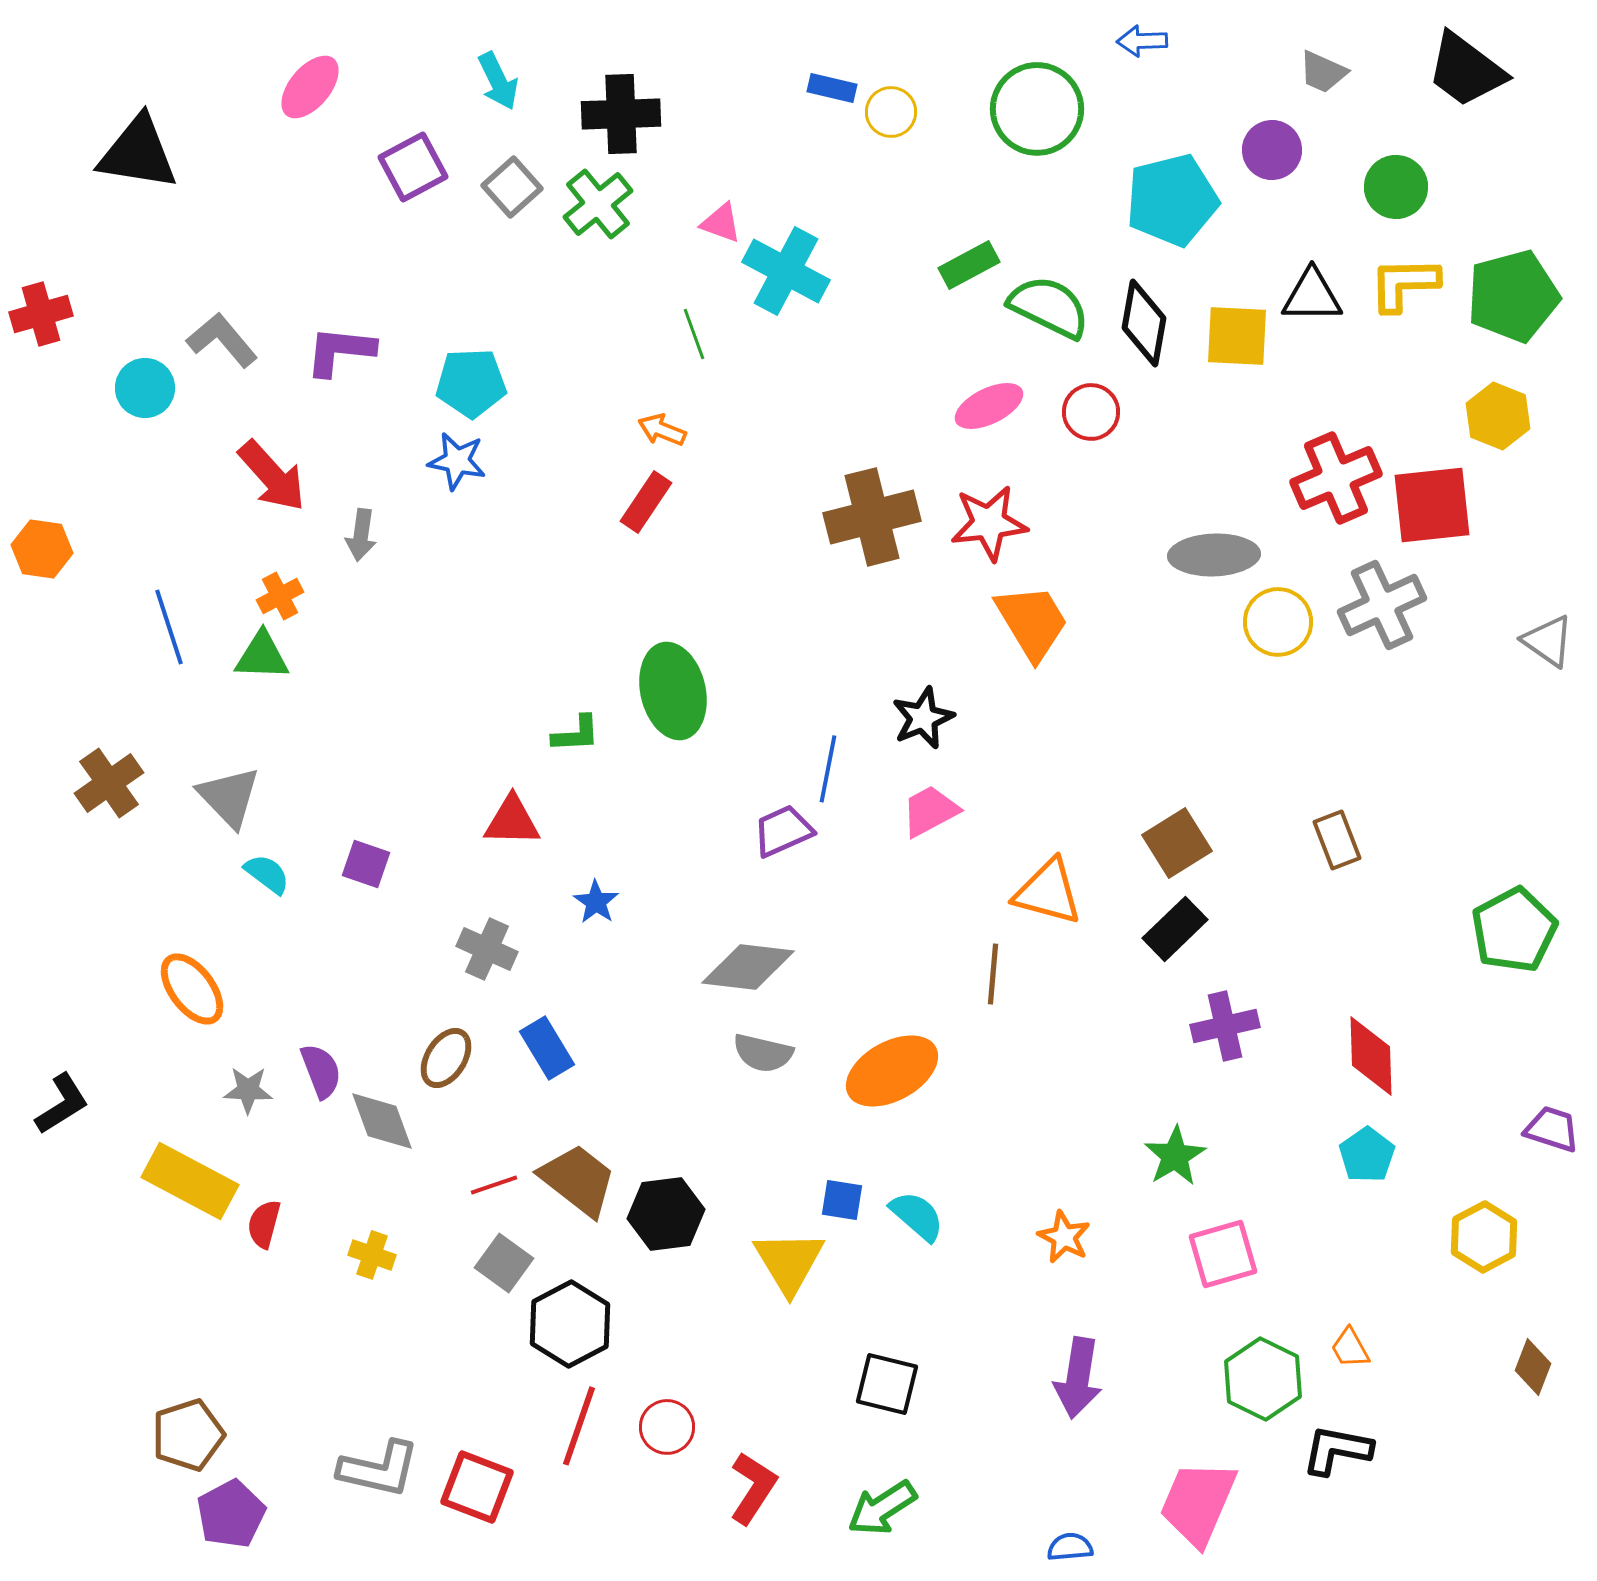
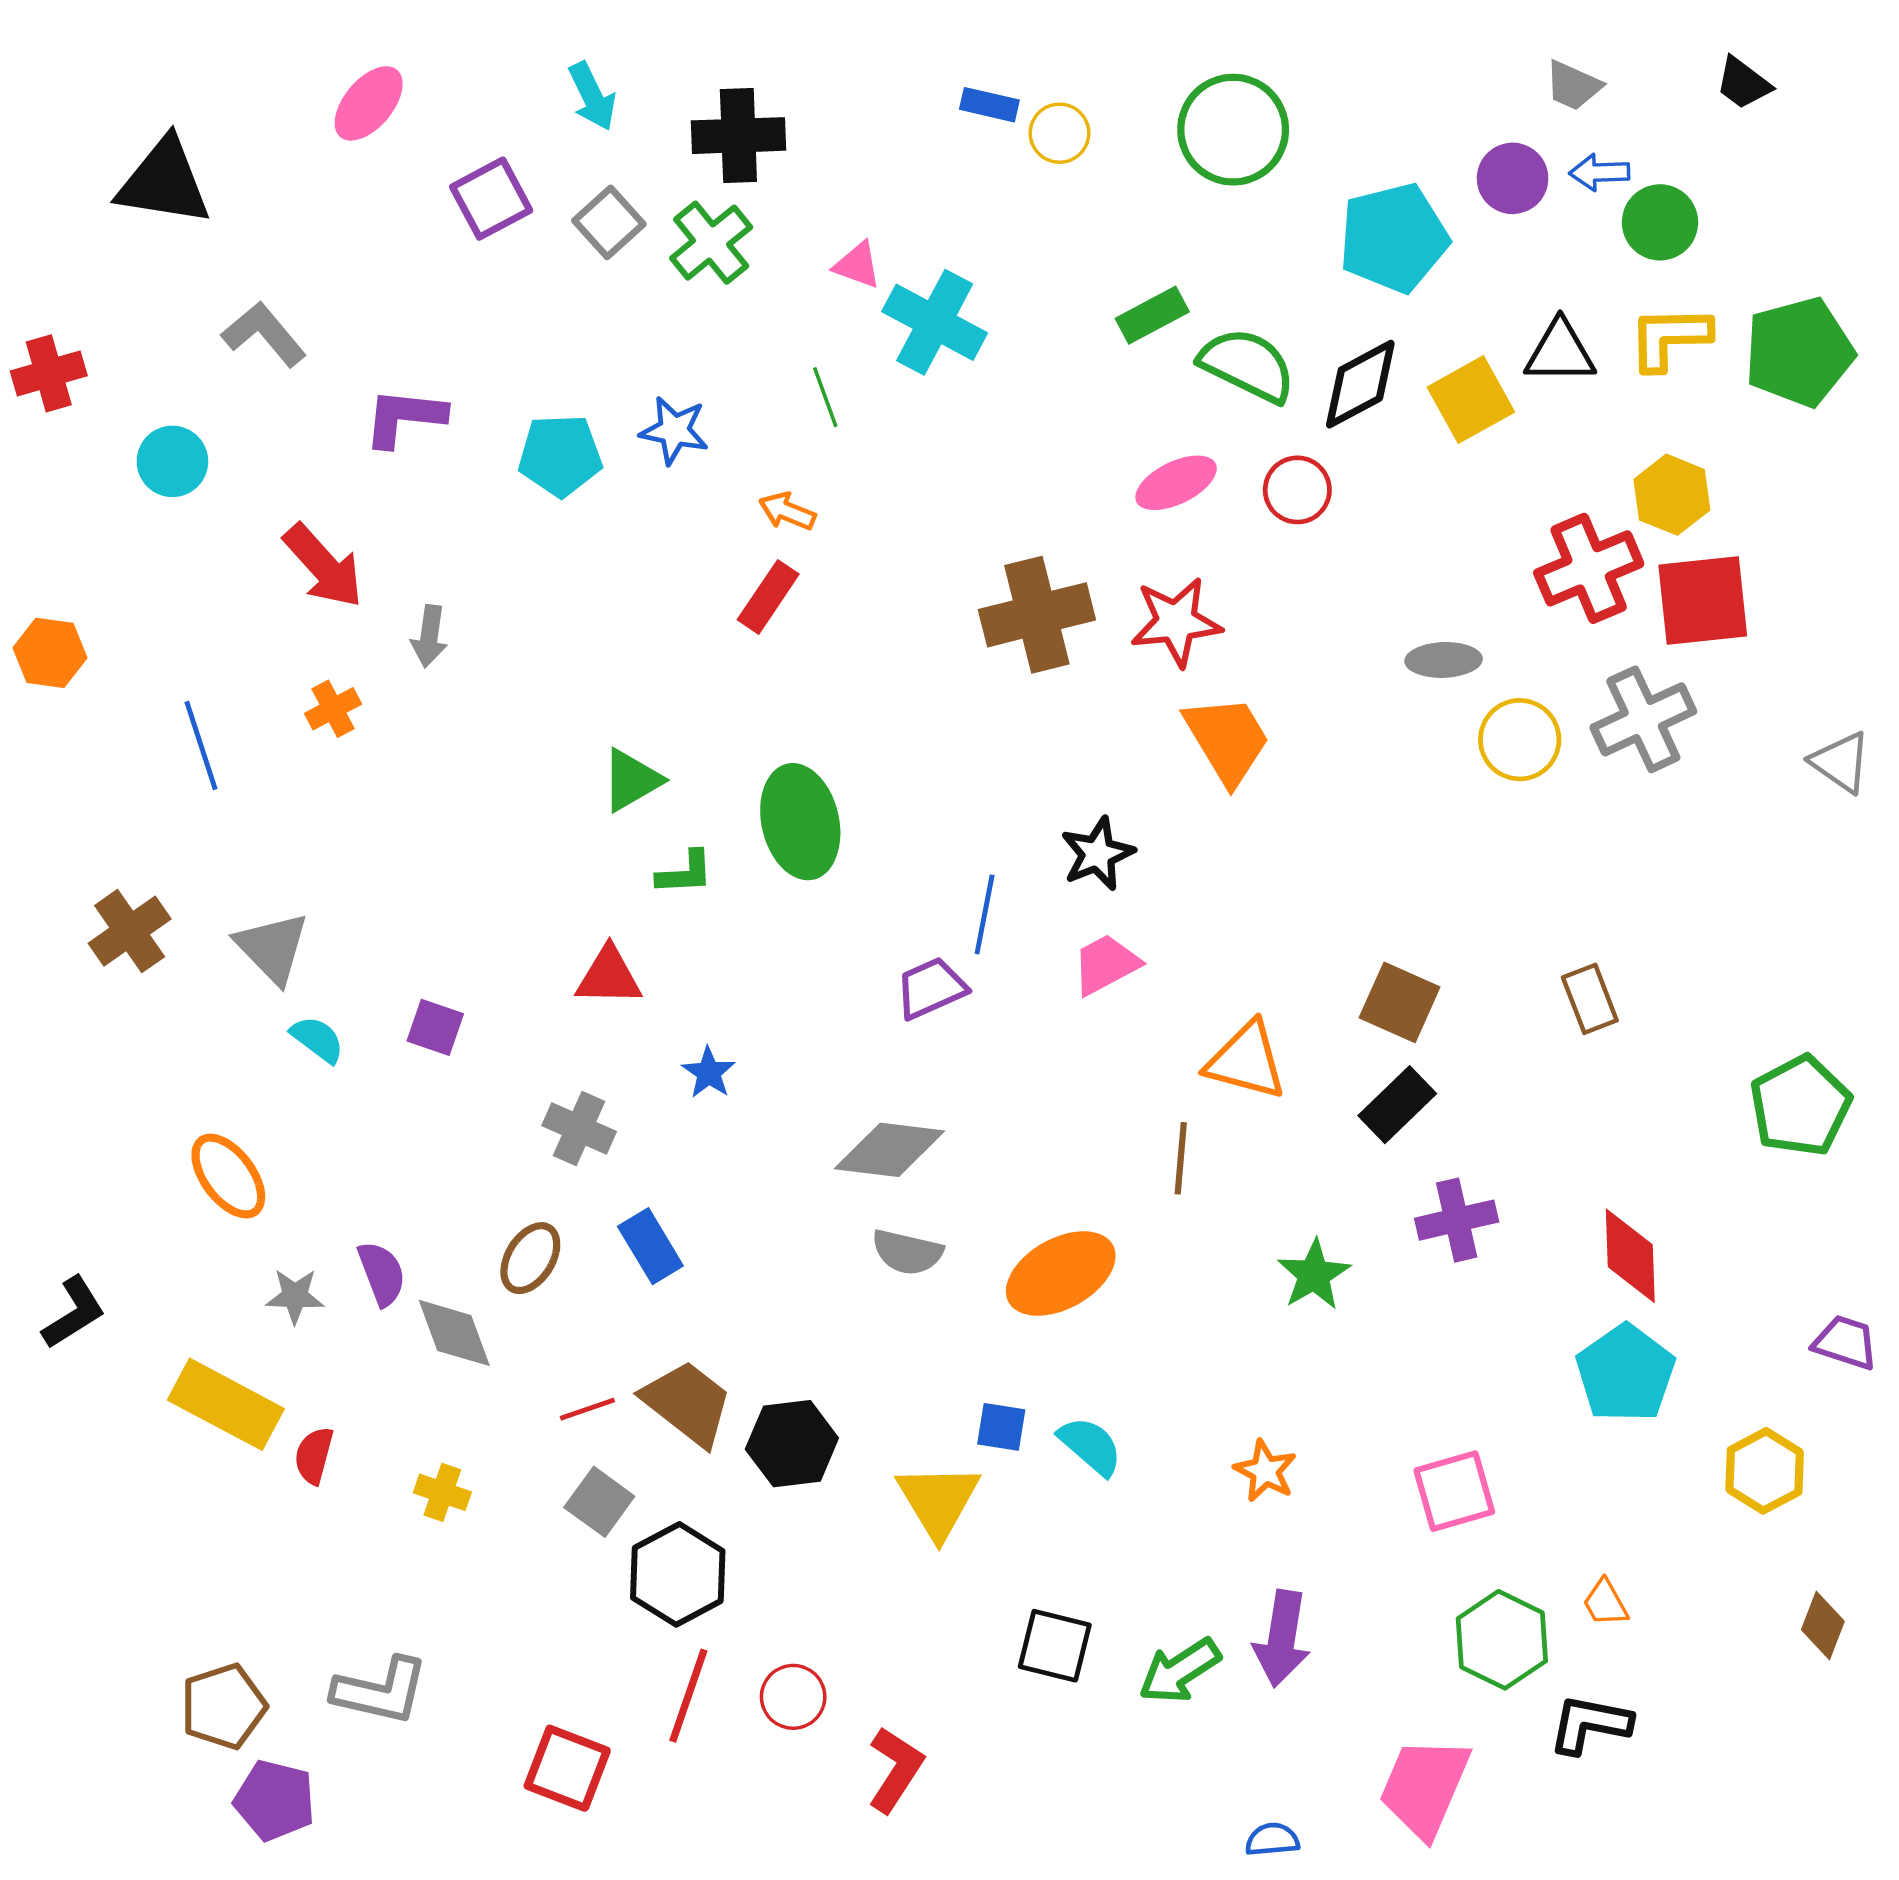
blue arrow: (1142, 41) -> (1599, 172), moved
black trapezoid: (1466, 70) -> (1743, 83), size x0.6
black diamond: (1144, 323) -> (1360, 384), turned 52
yellow square: (1237, 336) -> (1471, 400), turned -32
gray L-shape: (222, 340) -> (264, 334), moved
yellow hexagon: (1498, 416) -> (1672, 495), moved
blue star: (457, 461) -> (674, 430), moved
gray ellipse: (1214, 555) -> (1444, 660), size x0.7
green triangle: (262, 656) -> (631, 780), moved, turned -32
brown square: (1177, 843) -> (1400, 1002), turned -34
cyan pentagon: (1367, 1155) -> (1626, 1373), size x1.5
green star: (1175, 1156) -> (1314, 1275), moved
gray L-shape: (379, 1469) -> (381, 1691), moved
green arrow: (882, 1508) -> (1180, 1671), moved
purple pentagon: (231, 1514) -> (275, 1800), turned -30

